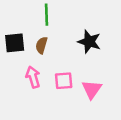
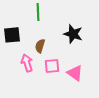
brown semicircle: (42, 45) -> (40, 46), moved
pink triangle: (92, 89) -> (75, 73), turned -30

